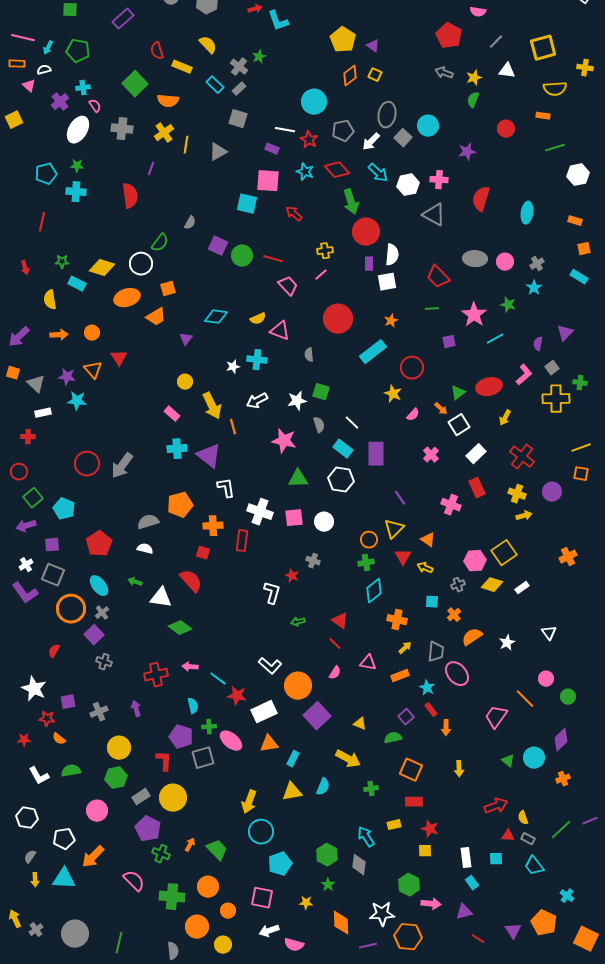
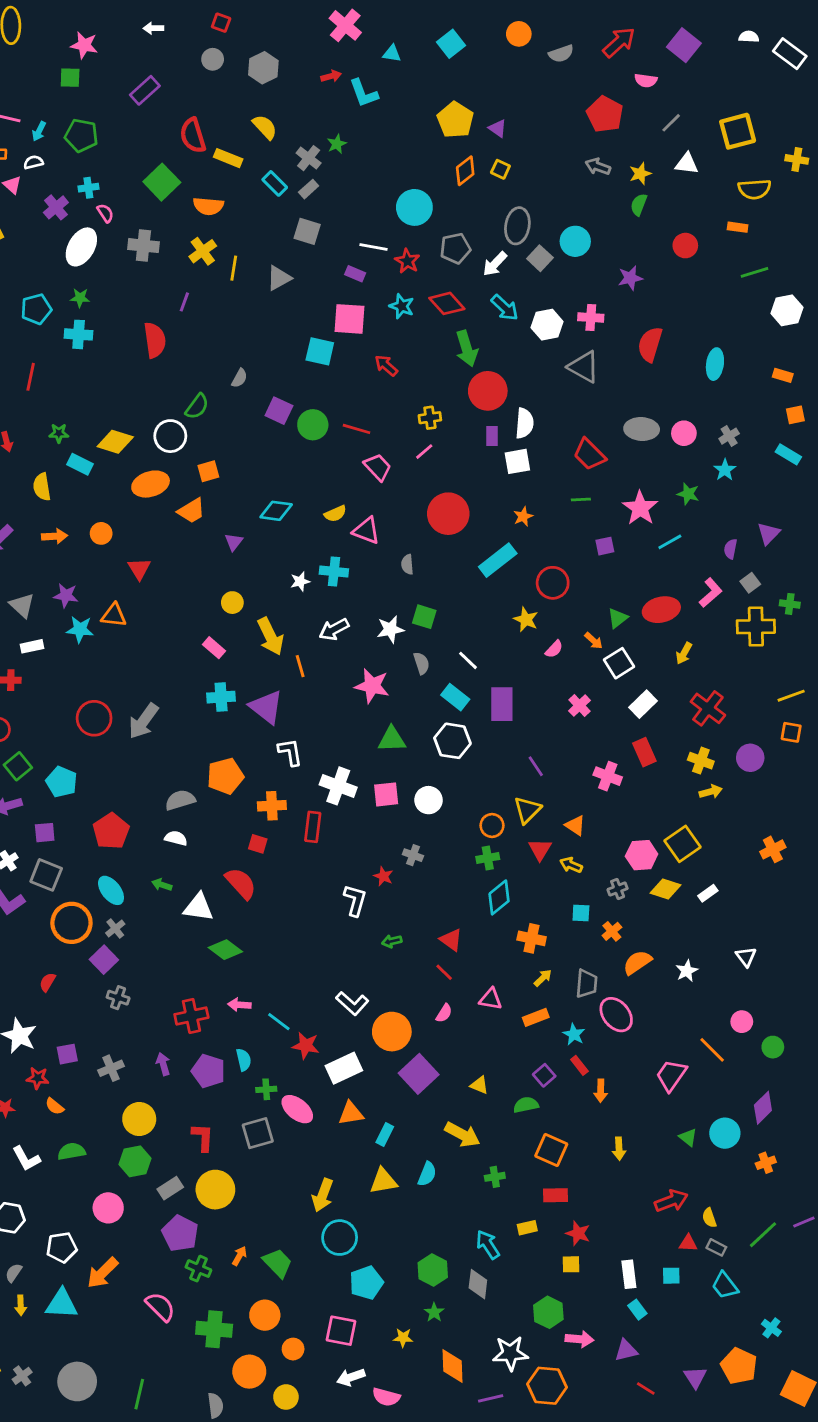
red semicircle: (157, 51) -> (193, 135), size x1.4
orange triangle: (93, 370) -> (114, 615), moved, turned -42
purple pentagon: (181, 737) -> (208, 1071), moved

